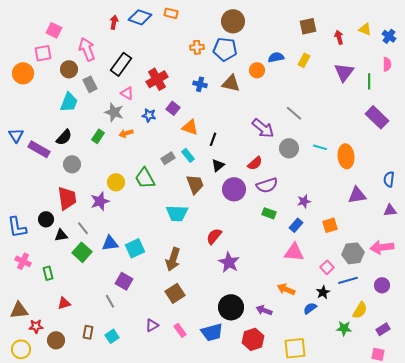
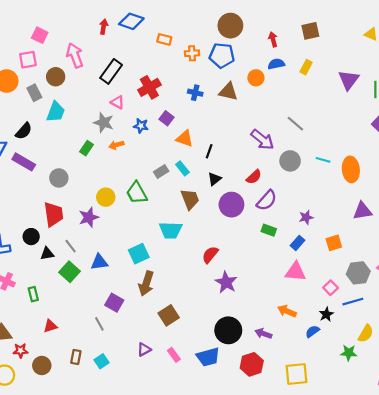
orange rectangle: (171, 13) -> (164, 39), moved
red arrow: (339, 37) -> (273, 39), moved
gray rectangle: (90, 84) -> (34, 93), moved
black semicircle: (64, 137) -> (24, 131), moved
purple semicircle: (267, 185) -> (267, 200), turned -30
cyan square: (135, 248) -> (139, 254), moved
brown arrow: (173, 259) -> (146, 283), moved

